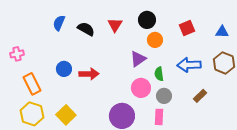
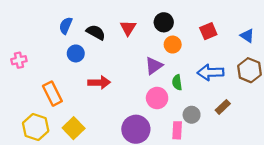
blue triangle: (222, 32) -> (247, 36), turned 32
blue circle: (64, 69) -> (76, 53), moved
orange rectangle: (32, 84) -> (52, 94), moved
gray circle: (164, 96) -> (192, 115), moved

